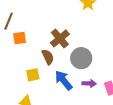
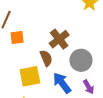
yellow square: (33, 75) -> (30, 76), size x1.5
purple arrow: (89, 83) -> (89, 87), turned 56

